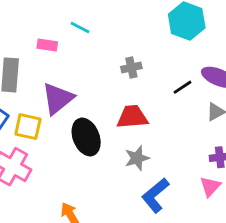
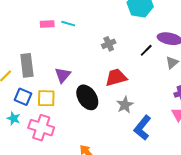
pink rectangle: (47, 45) -> (47, 24), moved
purple triangle: (58, 99) -> (63, 75), size x0.7

